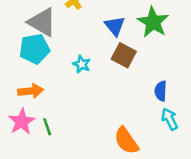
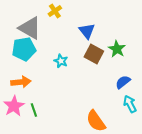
green star: (153, 22) -> (117, 49), moved, size x0.7
blue semicircle: (161, 91) -> (123, 82), turned 49

